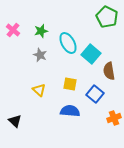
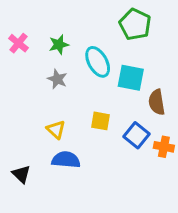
green pentagon: (107, 17) -> (135, 24), moved
cyan square: (91, 54) -> (131, 78), turned -30
blue semicircle: (70, 111) -> (66, 160), moved
orange cross: (114, 118) -> (164, 147), moved, turned 32

